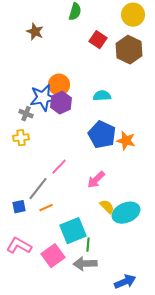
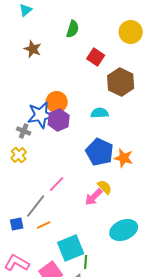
brown hexagon: (129, 50) -> (121, 82), moved
yellow cross: (21, 138) -> (19, 155), turned -35
yellow semicircle: (107, 207) -> (105, 187), moved

